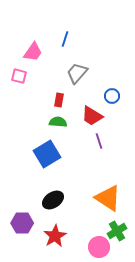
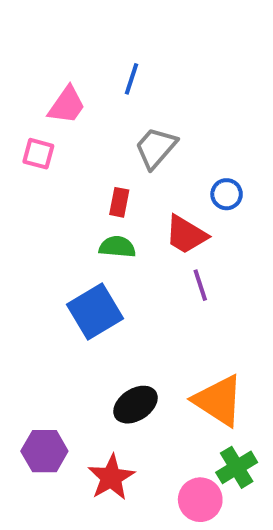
black ellipse: (53, 200) -> (135, 405), moved

